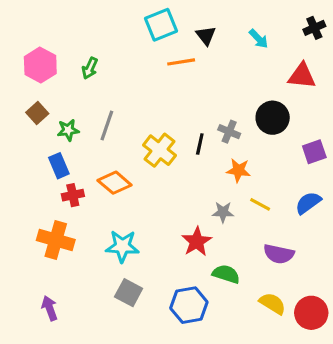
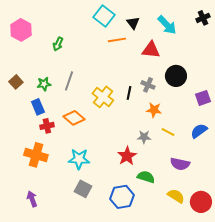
cyan square: (161, 25) -> (104, 16), turned -30
cyan arrow: (259, 39) -> (167, 25), size x1.5
pink hexagon: (40, 65) -> (21, 30), moved
red triangle: (302, 76) -> (151, 50), moved
brown square: (37, 113) -> (16, 82), moved

